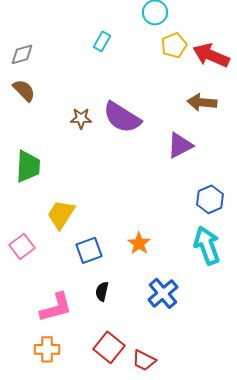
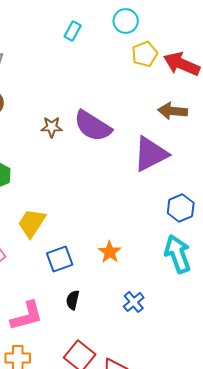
cyan rectangle: (102, 41) -> (73, 31), moved
purple triangle: (180, 145) -> (151, 154), size x1.4
blue cross: (163, 293) -> (134, 302), size x0.7

